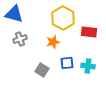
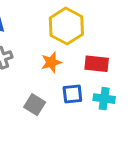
red rectangle: (89, 32) -> (97, 64), moved

